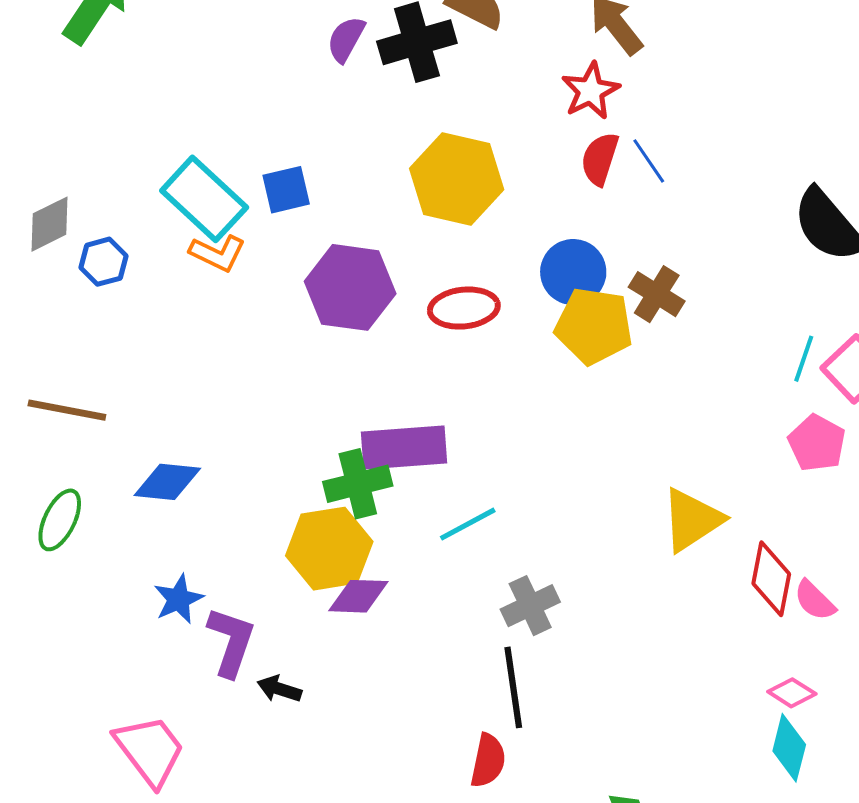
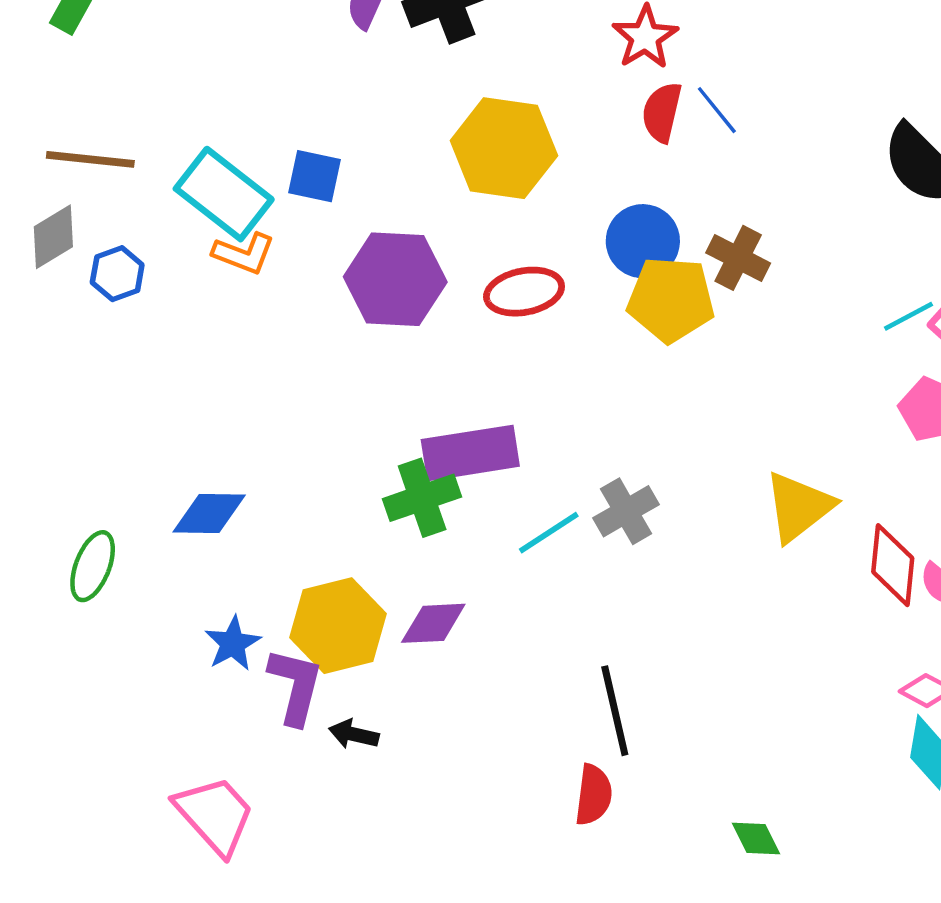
blue square: (286, 190) -> (314, 176), turned 30
cyan line: (804, 359) -> (908, 316), turned 48
brown line: (67, 410) -> (90, 159), moved
yellow hexagon: (329, 549) -> (338, 626), moved
gray cross: (530, 606) -> (626, 511), moved

